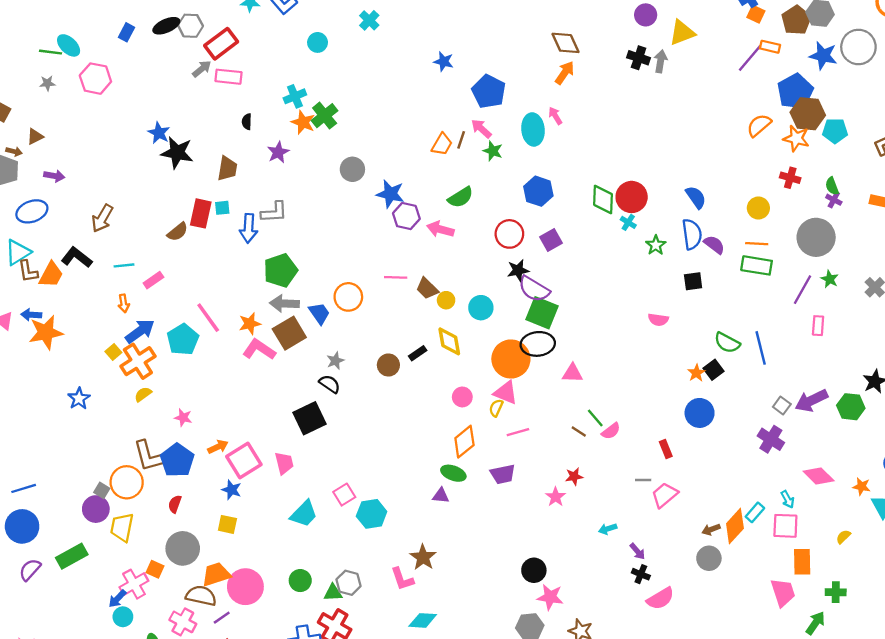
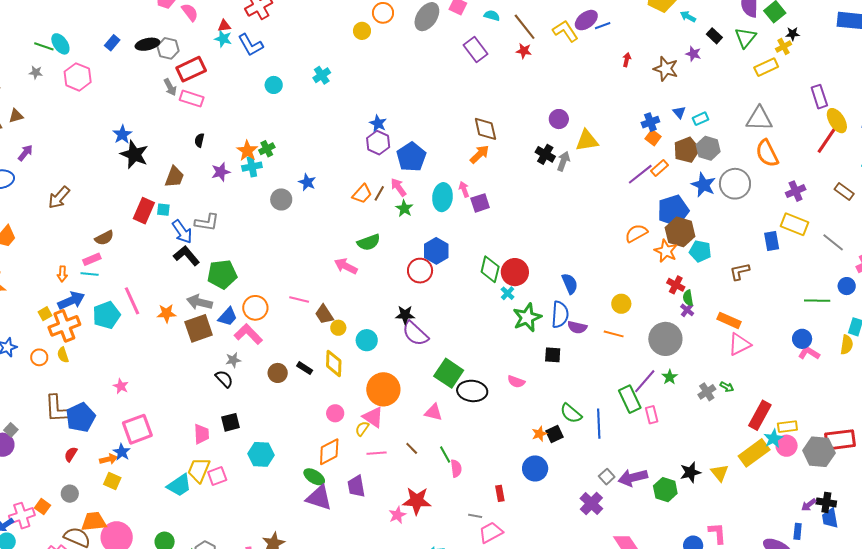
orange rectangle: (770, 47) -> (660, 168), turned -66
gray arrow: (202, 69) -> (170, 87), turned 90
cyan cross: (295, 96) -> (252, 167), moved
green cross: (325, 116) -> (267, 149), size x0.7
purple arrow: (54, 176) -> (25, 153), turned -72
red cross: (790, 178) -> (676, 285), moved
blue star: (390, 194) -> (307, 182), moved, size x0.7
purple hexagon: (406, 216) -> (378, 143), moved
blue arrow: (249, 228) -> (182, 232), turned -50
brown semicircle: (178, 232) -> (104, 238), moved
red circle: (509, 234) -> (420, 271), moved
purple square: (551, 240) -> (480, 203), moved
green star: (656, 245) -> (527, 317), size x1.6
purple semicircle: (714, 245) -> (577, 327), turned 144
black L-shape: (77, 257) -> (187, 256), moved
cyan line: (124, 265) -> (90, 274), moved
green rectangle: (757, 265) -> (630, 399), moved, turned 44
green pentagon: (280, 270) -> (222, 274), moved
blue trapezoid: (319, 313) -> (228, 317), turned 65
green square: (542, 313) -> (449, 373), moved
pink rectangle: (818, 326) -> (652, 415), turned -30
black ellipse: (538, 344) -> (472, 391), moved
pink L-shape: (259, 350) -> (248, 334), moved
black rectangle: (418, 353) -> (305, 368), turned 56
yellow semicircle: (143, 394) -> (63, 355), turned -84
pink star: (183, 418) -> (121, 386), moved
black square: (309, 418) -> (231, 422), moved, size x0.7
brown line: (579, 431) -> (412, 448), moved
pink semicircle: (611, 431) -> (456, 468), turned -72
orange arrow: (218, 447) -> (108, 459), moved
pink trapezoid: (284, 463) -> (201, 434), moved
purple trapezoid: (503, 474) -> (356, 486), turned 80
red star: (574, 476) -> (417, 501), size x1.8
orange circle: (127, 482) -> (39, 357), moved, size x0.6
purple triangle: (441, 496) -> (319, 498), moved, size x1.8
cyan hexagon: (372, 514) -> (261, 454), moved
yellow trapezoid: (122, 527) -> (199, 470), moved
gray circle: (183, 548) -> (70, 494), size x0.6

